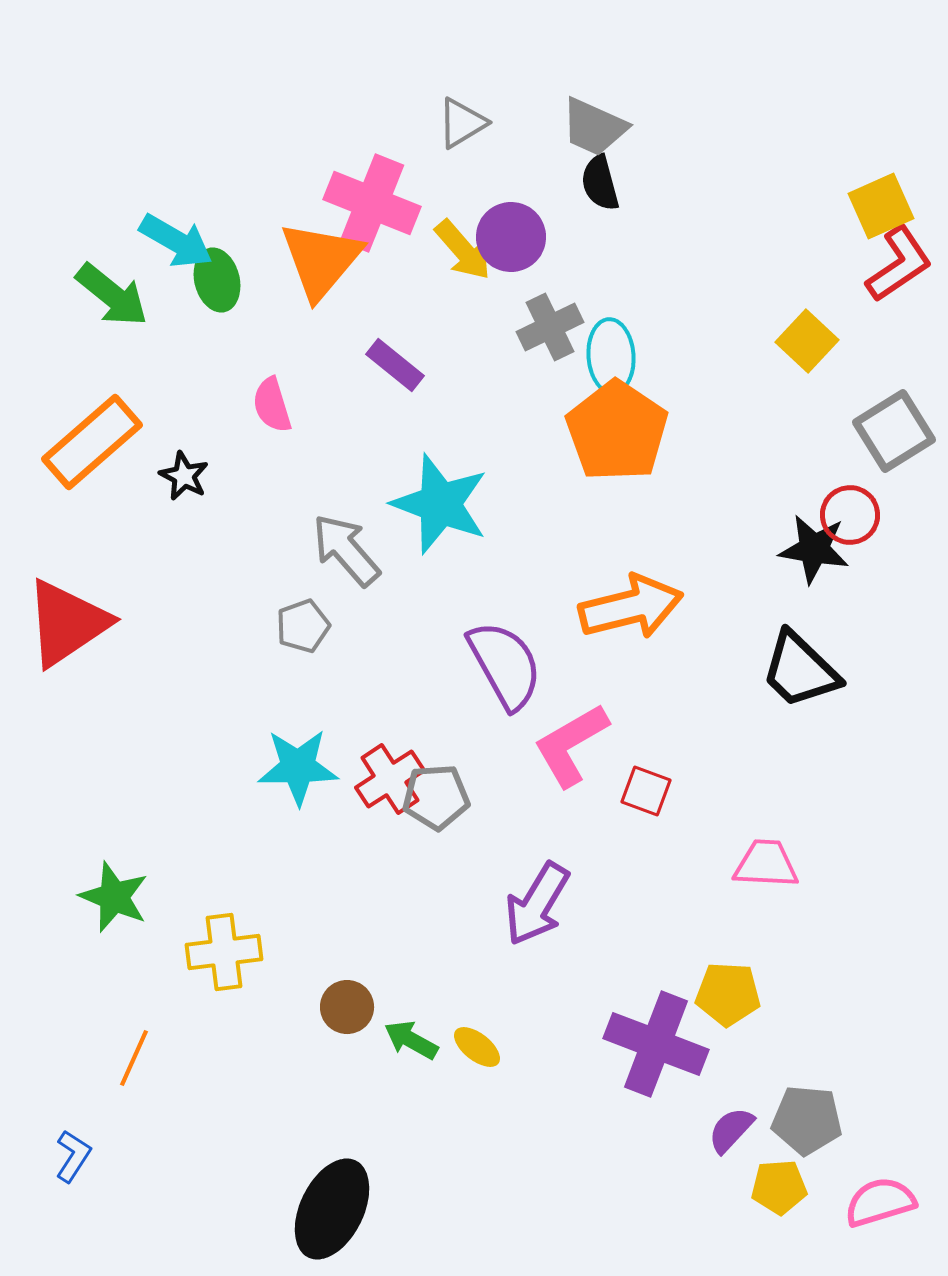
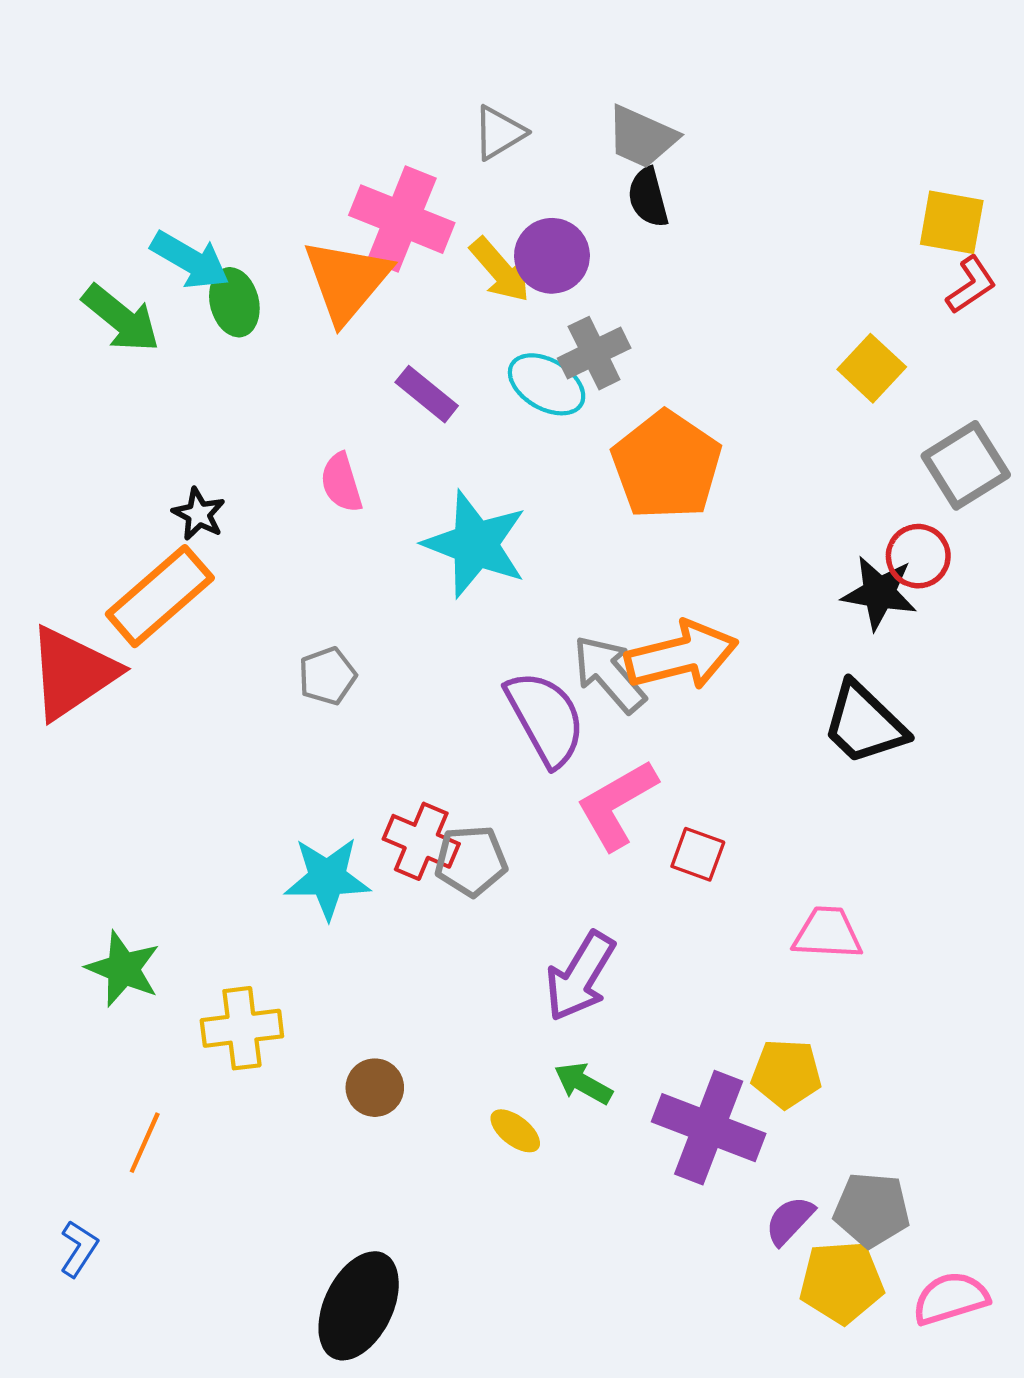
yellow square: (881, 206) -> (952, 222), turned 34
red L-shape: (899, 264) -> (971, 285), size x0.7
cyan ellipse: (611, 356) -> (547, 384), moved, turned -56
pink semicircle: (272, 405) -> (341, 483), moved
orange rectangle: (92, 442) -> (160, 596), moved
gray arrow: (346, 550) -> (609, 674), moved
cyan star: (298, 767) -> (327, 878), moved
red cross: (390, 779) -> (421, 841), turned -34
green arrow: (411, 1040) -> (583, 1083), moved
yellow pentagon: (779, 1187) -> (841, 1282), size x1.4

